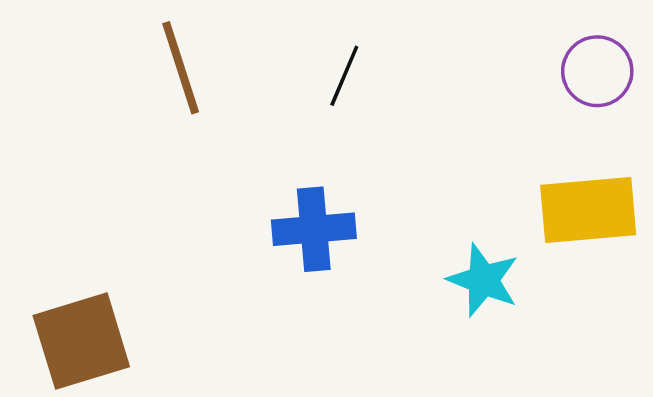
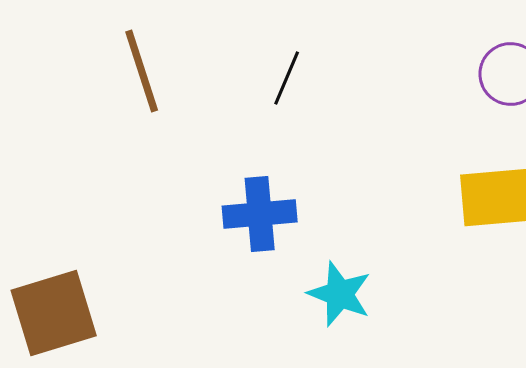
cyan star: (483, 280) -> (340, 294), moved

